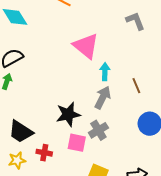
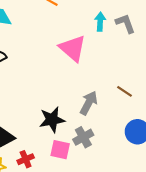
cyan arrow: (105, 72) -> (100, 22), moved
brown line: (136, 86) -> (124, 91), turned -35
red cross: (44, 153) -> (26, 159), turned -35

